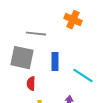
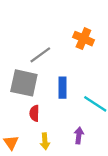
gray line: (36, 34) -> (40, 55), turned -42

